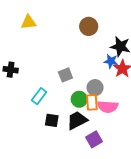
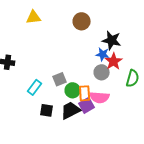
yellow triangle: (29, 22) -> (34, 17), moved
gray square: (65, 75) -> (60, 79), moved
gray circle: (95, 88) -> (102, 72), moved
purple square: (94, 139) -> (87, 105), moved

